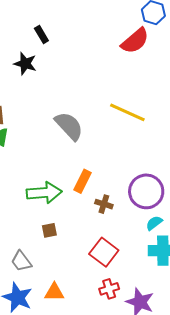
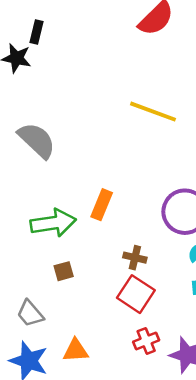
black rectangle: (41, 35) -> (37, 32), moved, turned 48
gray semicircle: (69, 126) -> (37, 140), moved
brown cross: (104, 204) -> (135, 258), moved

